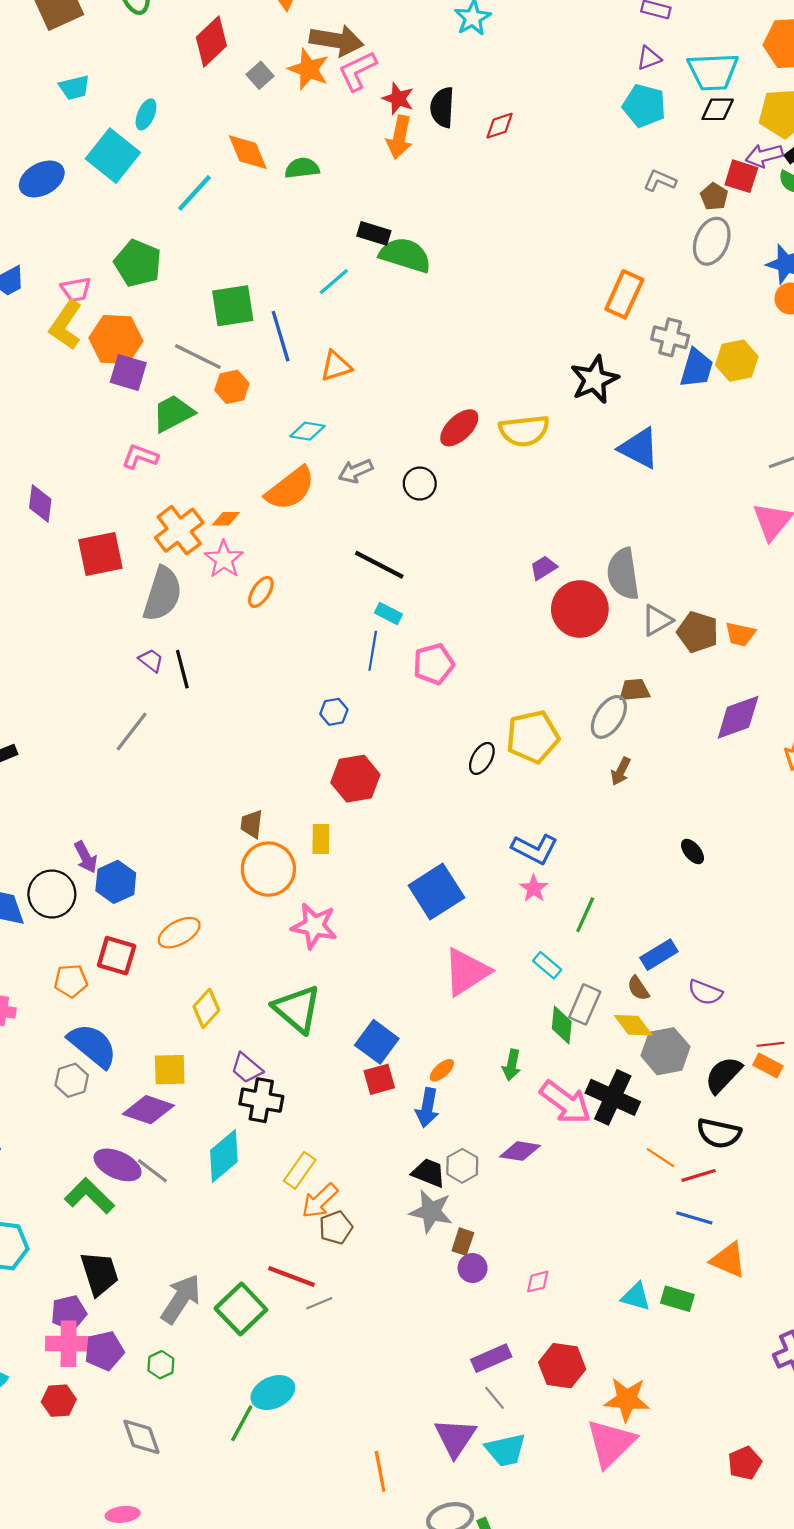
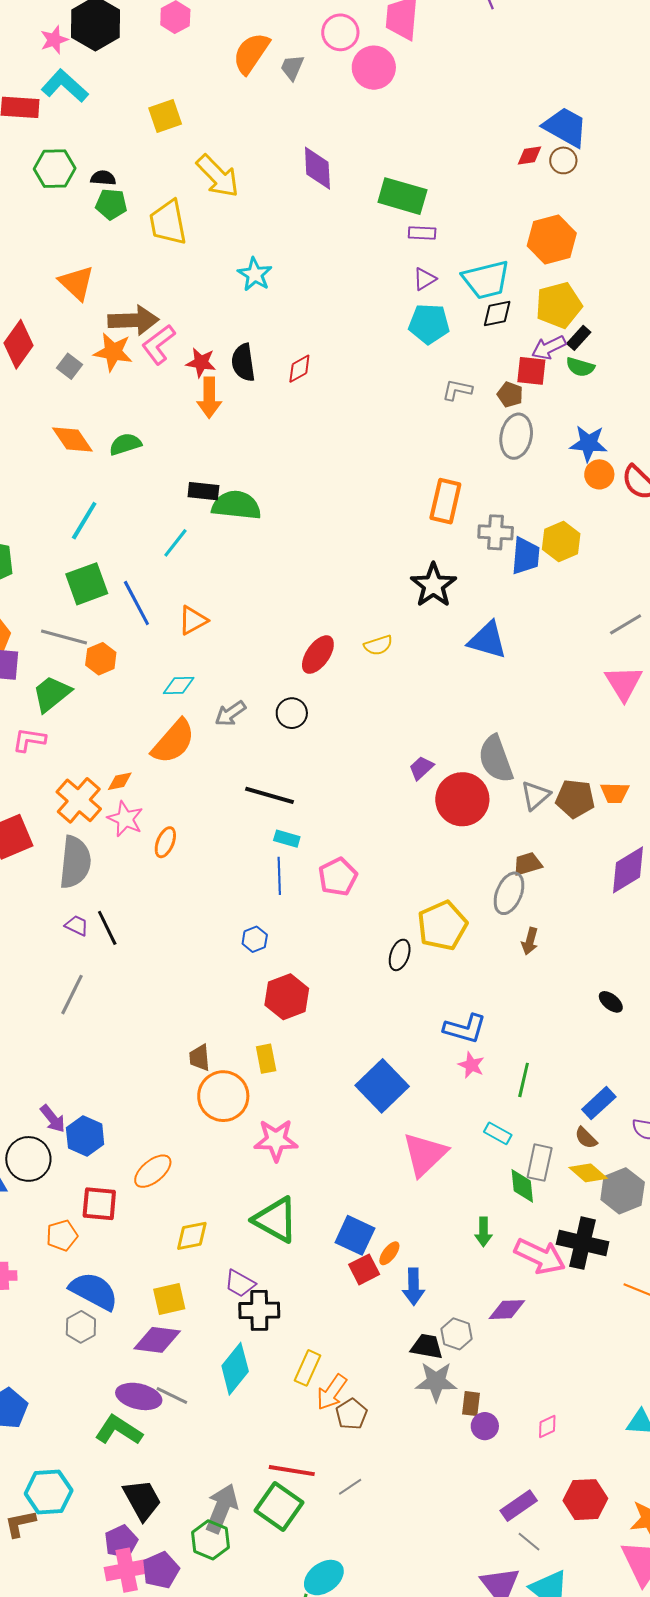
cyan line: (194, 193) -> (84, 521), moved
yellow semicircle: (524, 431) -> (378, 645), size x0.6
yellow diamond: (206, 1008) -> (192, 1236), turned 48
orange ellipse: (442, 1070) -> (389, 1253), moved
red line: (291, 1277) -> (292, 1471), moved
green hexagon: (161, 1365) -> (210, 1540), moved, size x1.5

